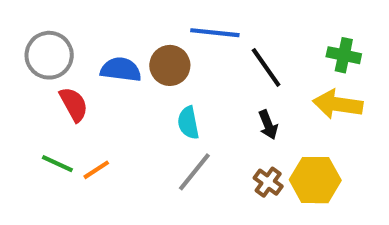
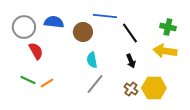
blue semicircle: (121, 70) -> (54, 22), moved

